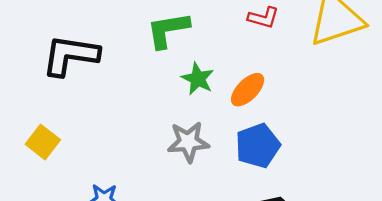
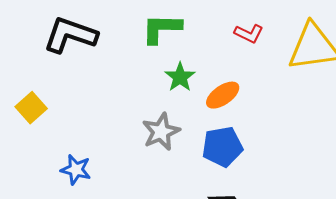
gray star: (188, 142) -> (161, 132), turned -30

